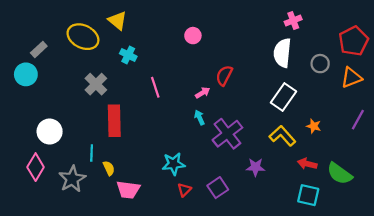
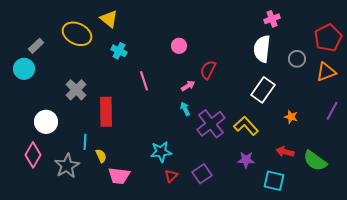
pink circle: (193, 36) -> (179, 46), moved
gray cross: (96, 84) -> (76, 90), moved
yellow L-shape: (282, 136) -> (246, 126), moved
purple star: (255, 167) -> (246, 160), moved
cyan square: (308, 195) -> (274, 181), moved

